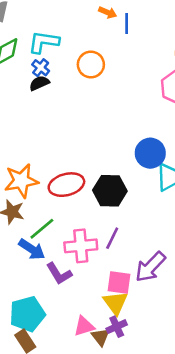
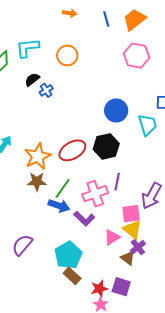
blue line: (127, 24) -> (106, 19), moved
blue cross: (41, 68) -> (46, 90), moved, turned 32
blue circle: (150, 153) -> (116, 110), moved
pink triangle: (84, 326) -> (112, 237), moved

